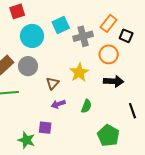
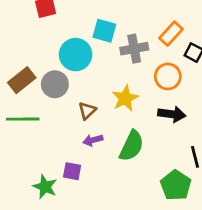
cyan square: (61, 25) -> (104, 31), turned 36
cyan circle: (32, 36) -> (76, 55), moved
green semicircle: (86, 106) -> (132, 146), size x1.6
green pentagon: (108, 135) -> (176, 185), moved

